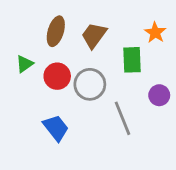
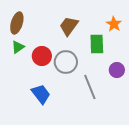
brown ellipse: (56, 31) -> (17, 23), moved

